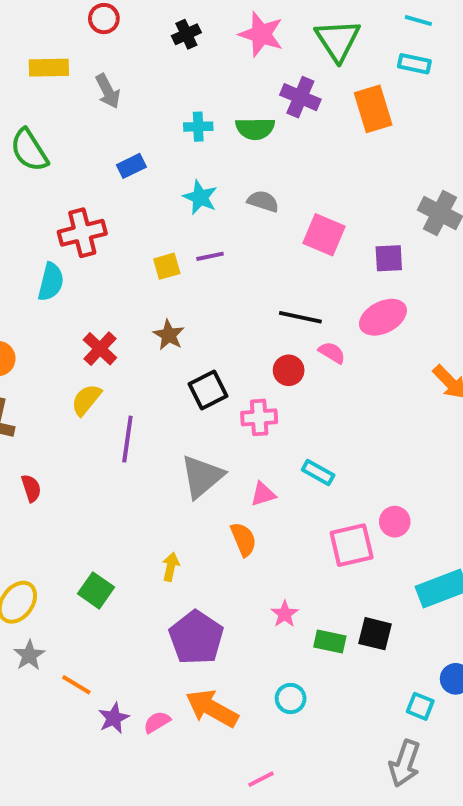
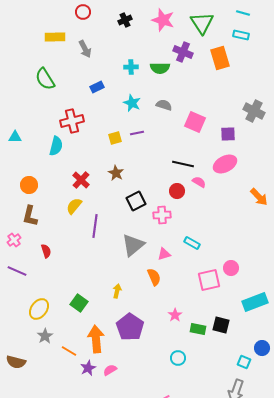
orange arrow: (212, 708) -> (96, 339), moved, turned 56

